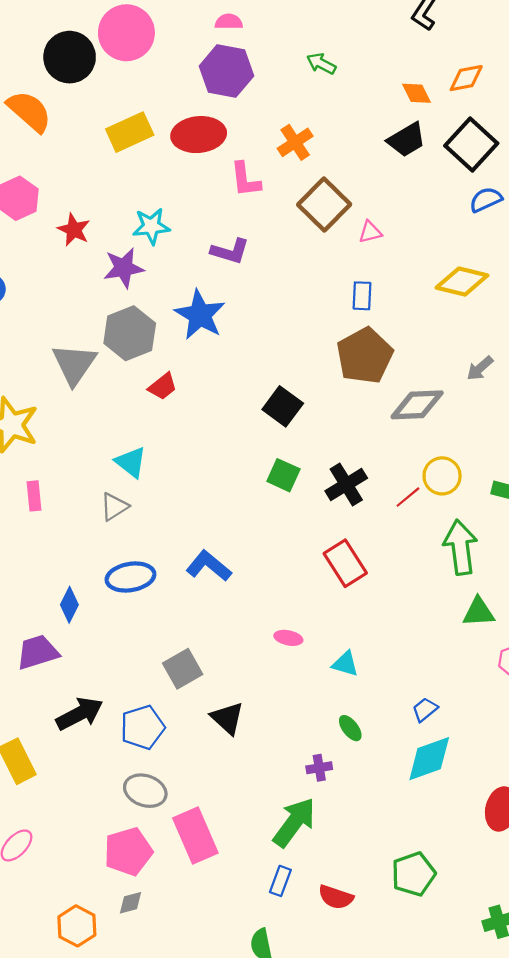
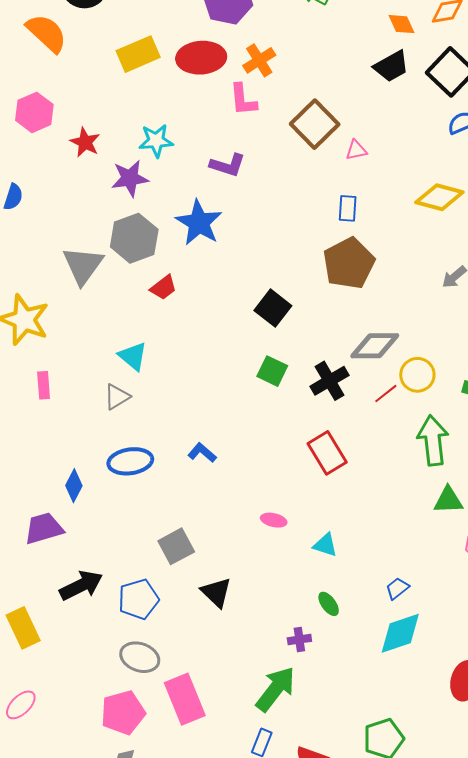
orange cross: (295, 142) -> (259, 60), moved
gray diamond: (417, 405) -> (375, 346), moved
blue L-shape: (209, 566) -> (202, 453), size x0.7

